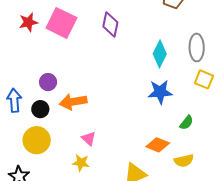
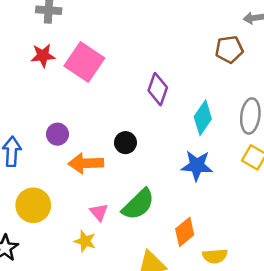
purple diamond: (110, 24) -> (158, 89), moved
black circle: (40, 109) -> (125, 143), moved
green semicircle: (186, 123) -> (138, 204), moved, size x1.8
orange diamond: (158, 145) -> (185, 232), turned -70

